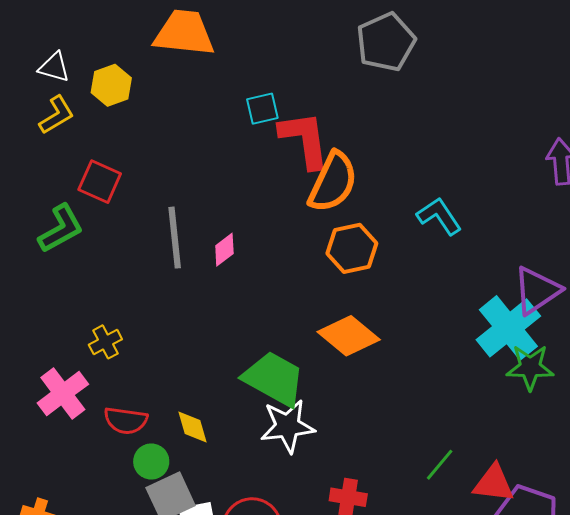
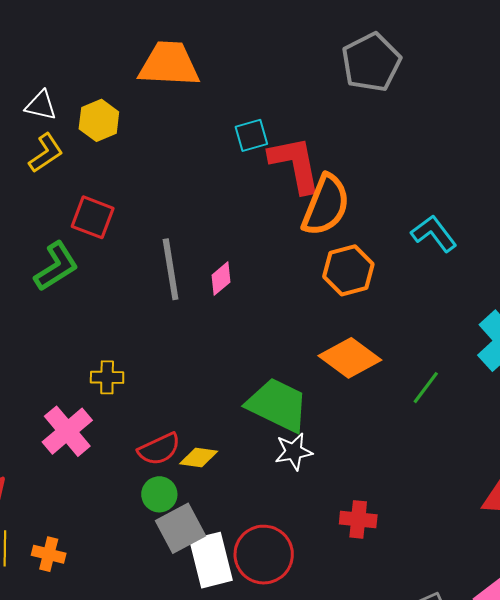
yellow cross: (105, 342) -> (107, 377), turned 32
red semicircle: (126, 421) -> (159, 449), moved, turned -30
white star: (287, 426) -> (294, 452), size x0.7
yellow diamond: (192, 427) -> (199, 458), turned -63
green line: (440, 465) -> (426, 388), moved

